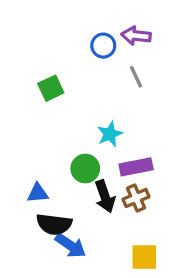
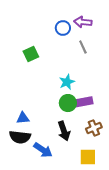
green circle: (85, 169) -> (68, 103), moved
black arrow: (105, 196) -> (64, 131), moved
brown cross: (136, 198) -> (94, 128), moved
black semicircle: (54, 224) -> (20, 137), moved

